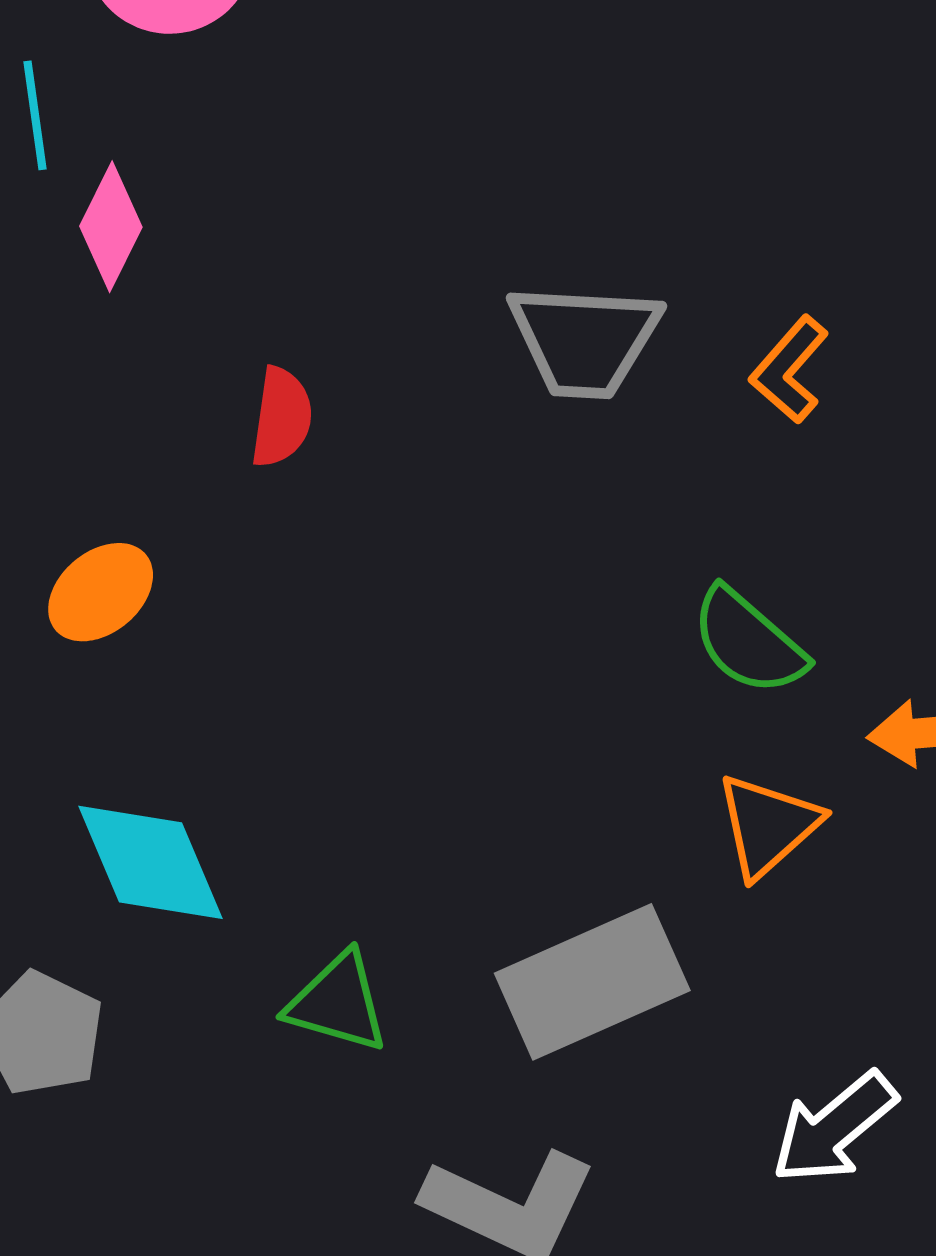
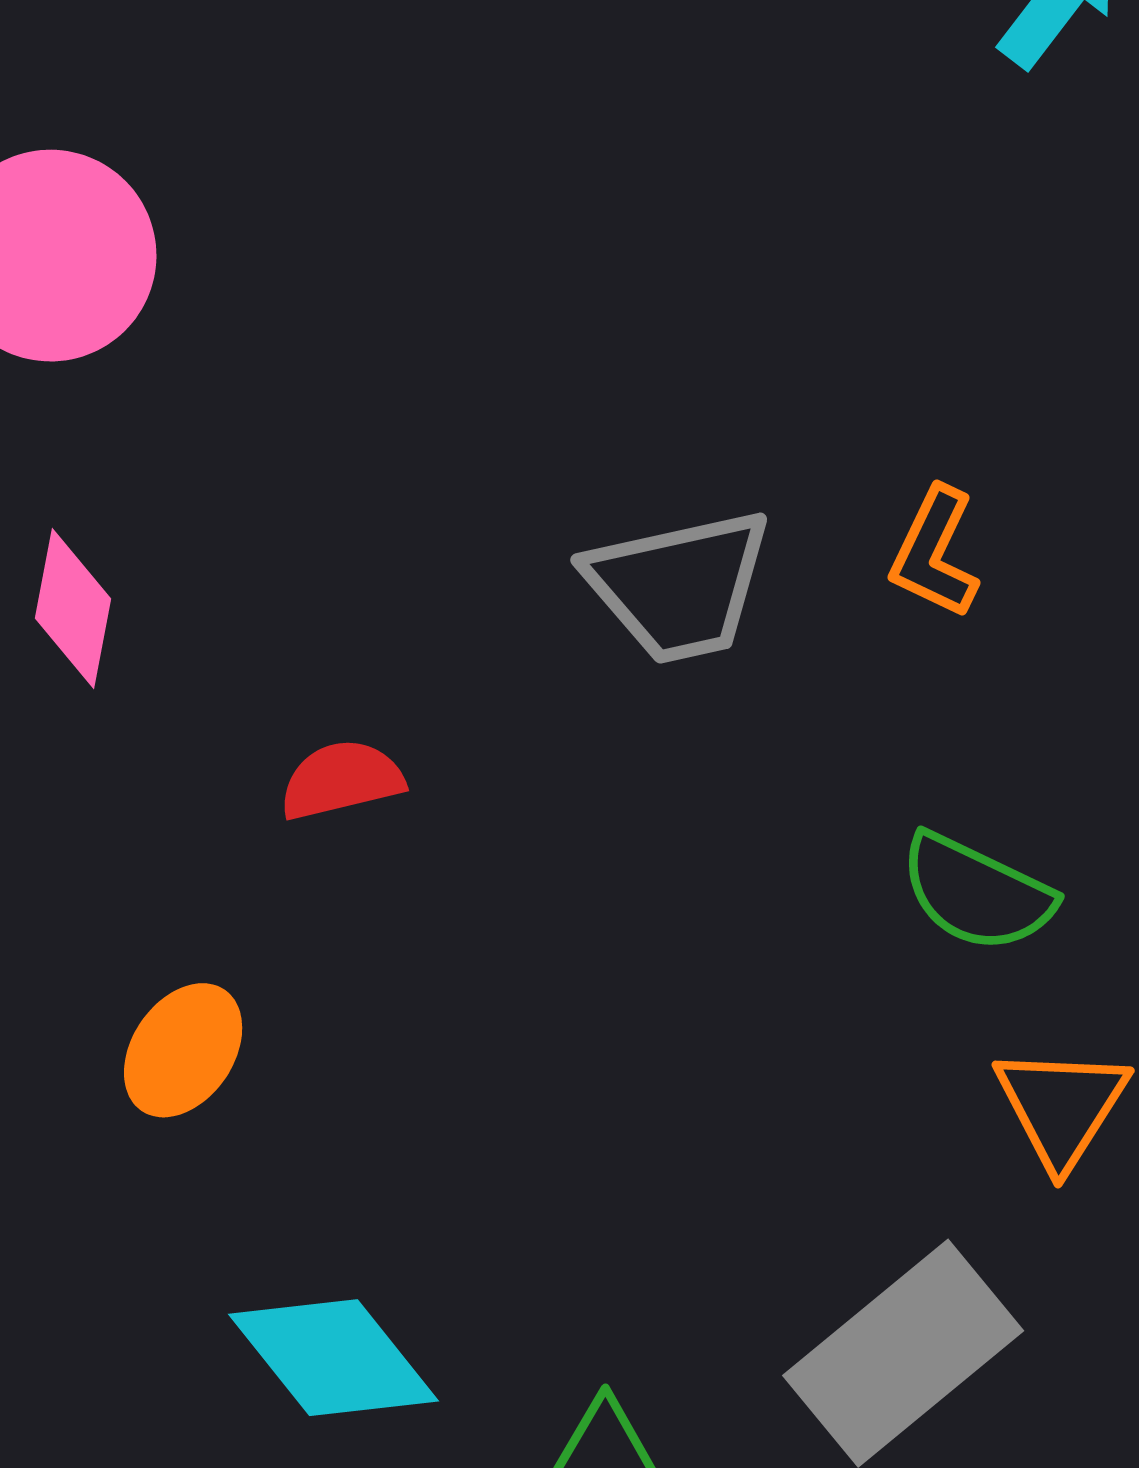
red semicircle: (282, 417) -> (342, 780), turned -96

